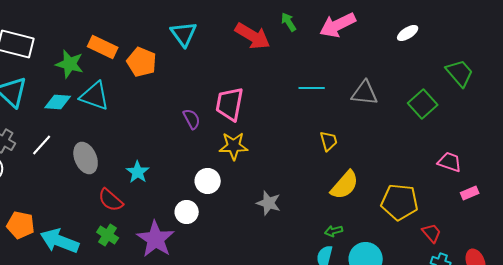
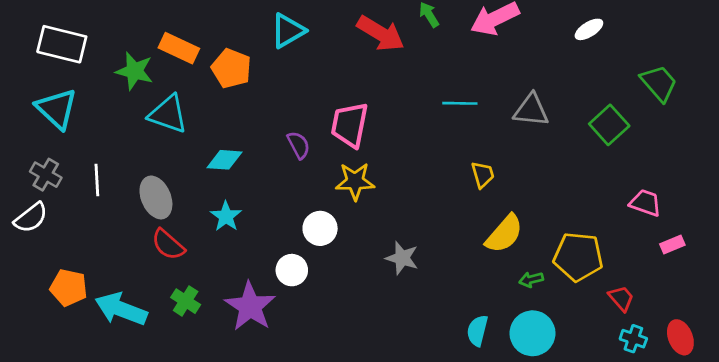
cyan triangle: (184, 34) -> (288, 31), turned 36
cyan diamond: (58, 102) -> (225, 160), moved
white line: (42, 145) -> (97, 180), turned -45
red semicircle: (111, 200) -> (168, 245), moved
green arrow: (334, 231) -> (531, 279), moved

